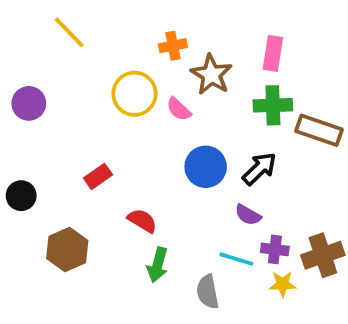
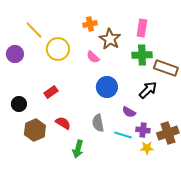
yellow line: (69, 32) -> (34, 30), moved
yellow circle: (135, 94) -> (58, 49), moved
black arrow: (259, 169) -> (148, 90), moved
black circle: (21, 196) -> (19, 104), moved
red semicircle: (142, 221) -> (63, 123), moved
green arrow: (158, 265) -> (78, 149), moved
gray semicircle: (208, 292) -> (98, 123), moved

